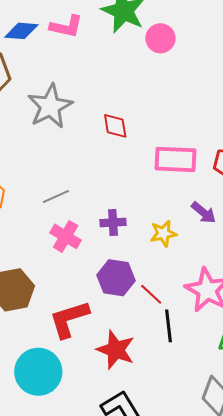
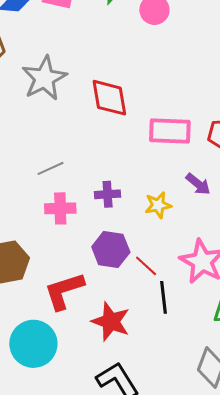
red diamond: (115, 126) -> (109, 98), size x1.5
pink cross: (66, 236) -> (60, 208), turned -32

